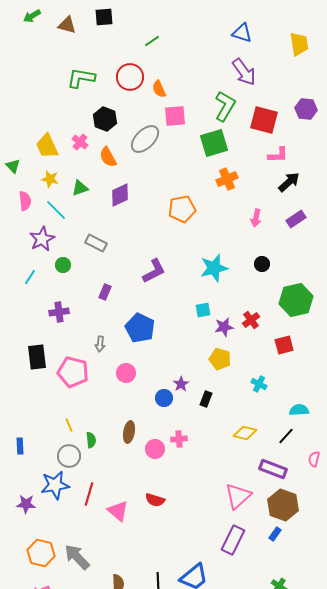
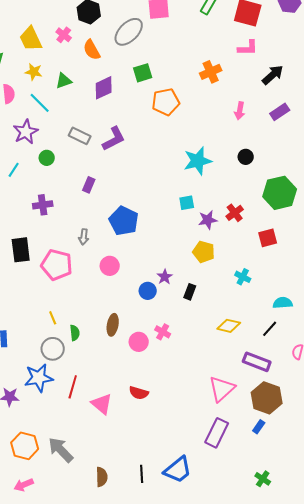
green square: (214, 143) -> (143, 73), moved, size x0.7
pink L-shape: (278, 155) -> (248, 48), moved
purple L-shape: (154, 271) -> (114, 139), moved
pink cross: (179, 439) -> (163, 332), turned 35

